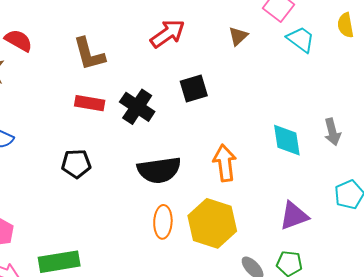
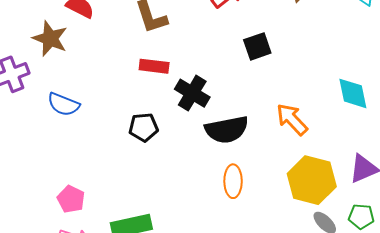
black cross: (137, 107) -> (192, 93), moved
orange arrow: (225, 163) -> (292, 119), turned -33
yellow hexagon: (212, 223) -> (312, 180), moved

